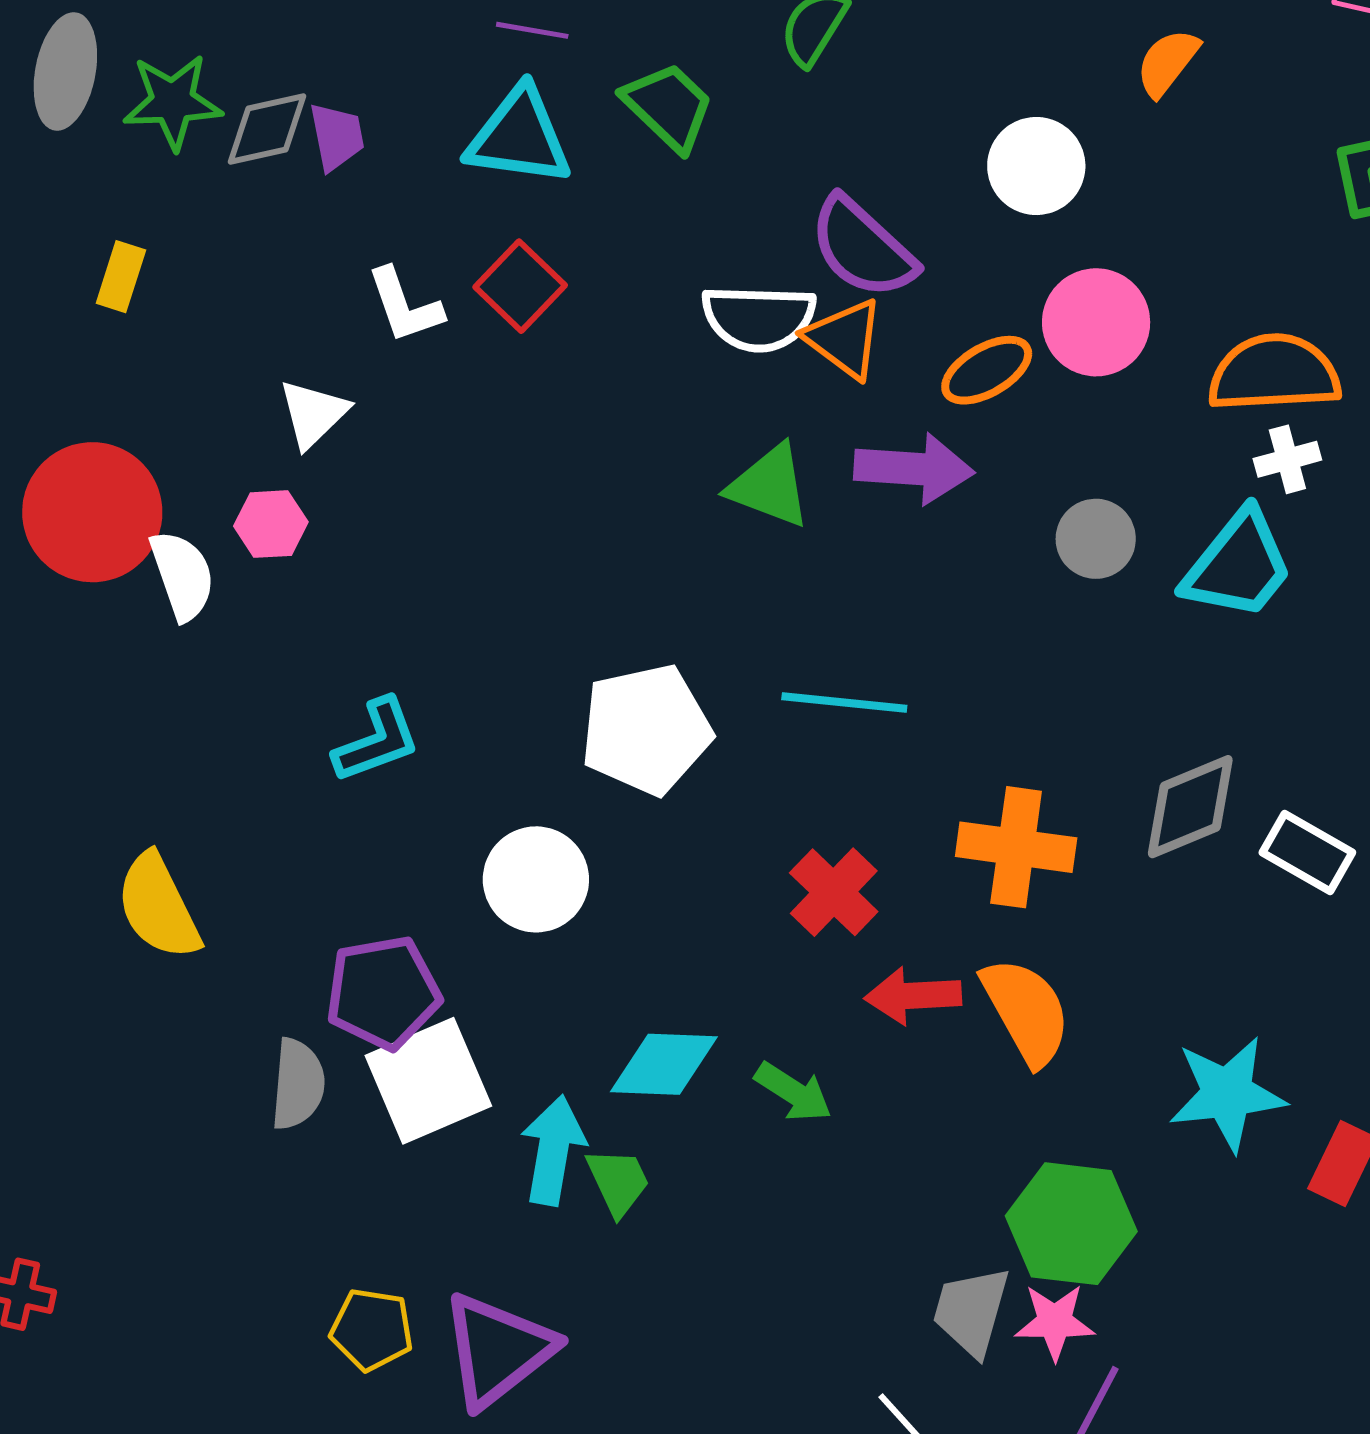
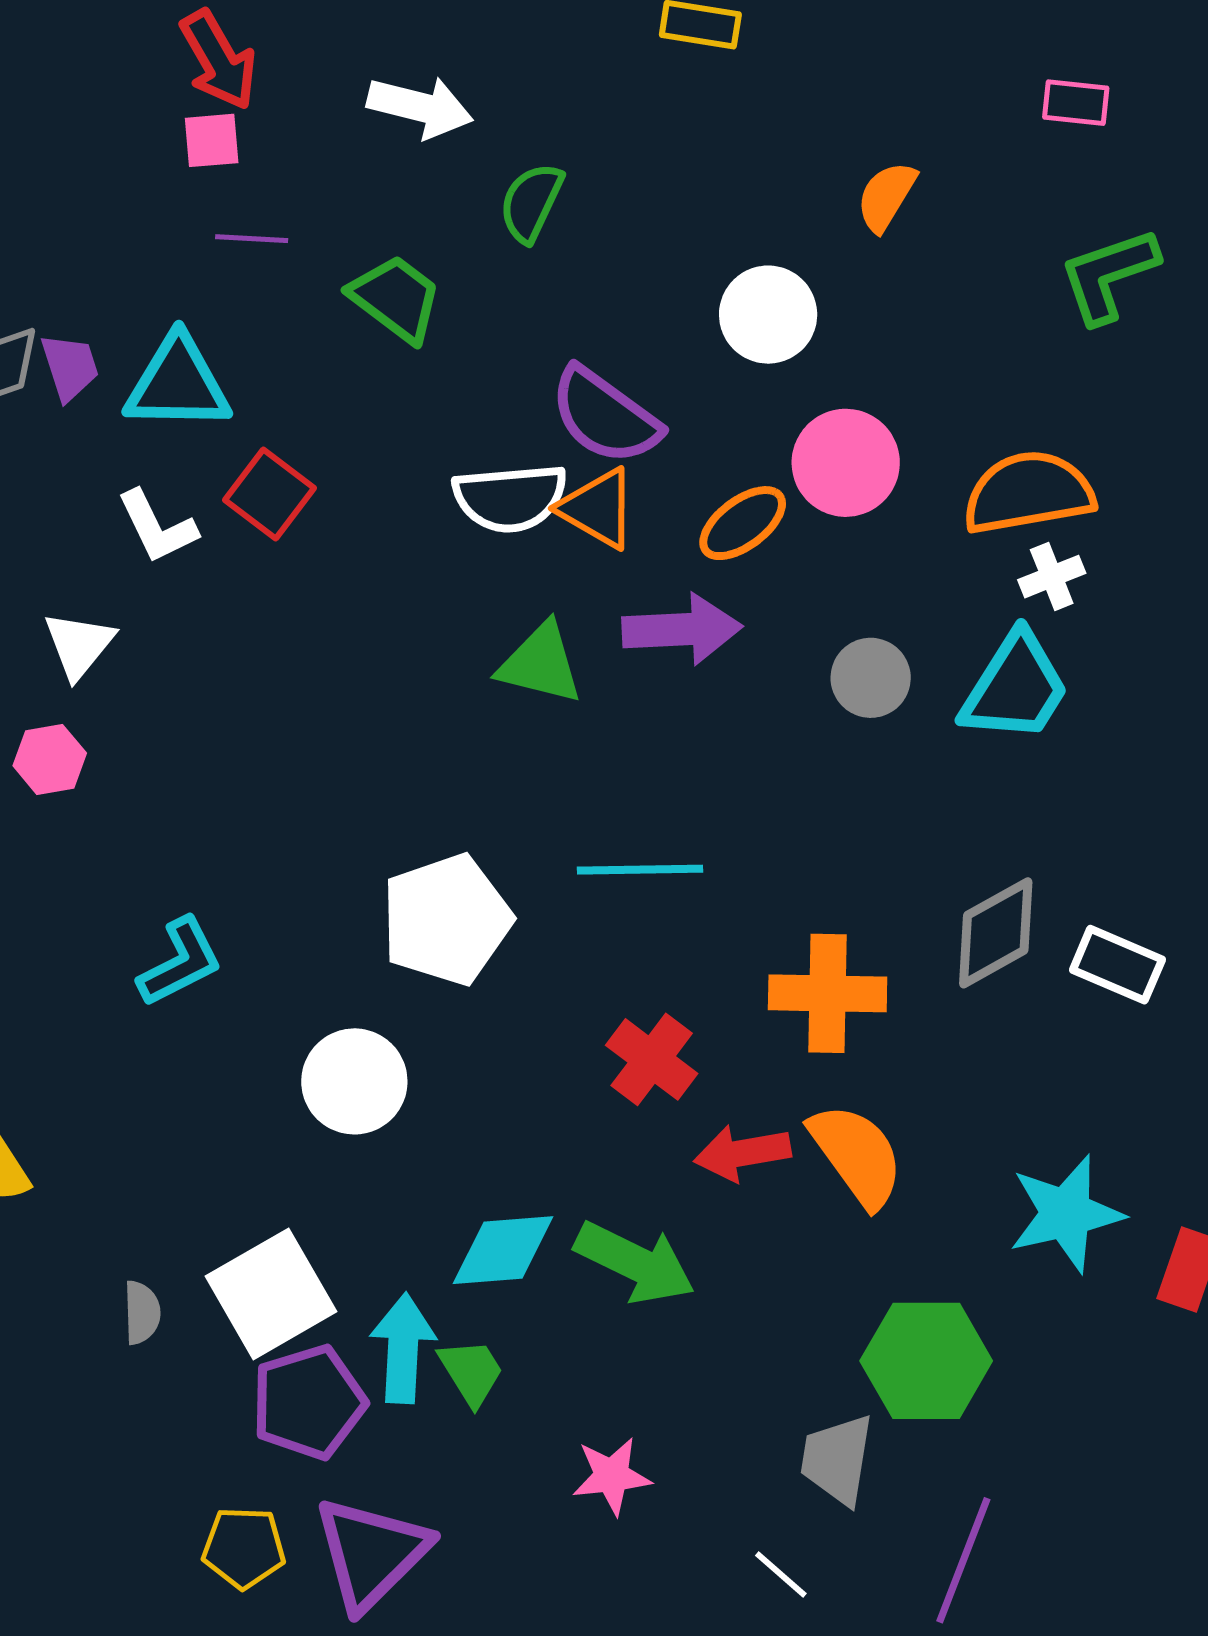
cyan triangle: (519, 137) -> (178, 383), moved
purple pentagon: (383, 993) -> (309, 1402), moved
gray semicircle: (298, 1084) -> (142, 1313), size x0.7
green arrow: (793, 1092) -> (635, 1262), size x1.5
pink star: (1055, 1322) -> (612, 1476), moved

